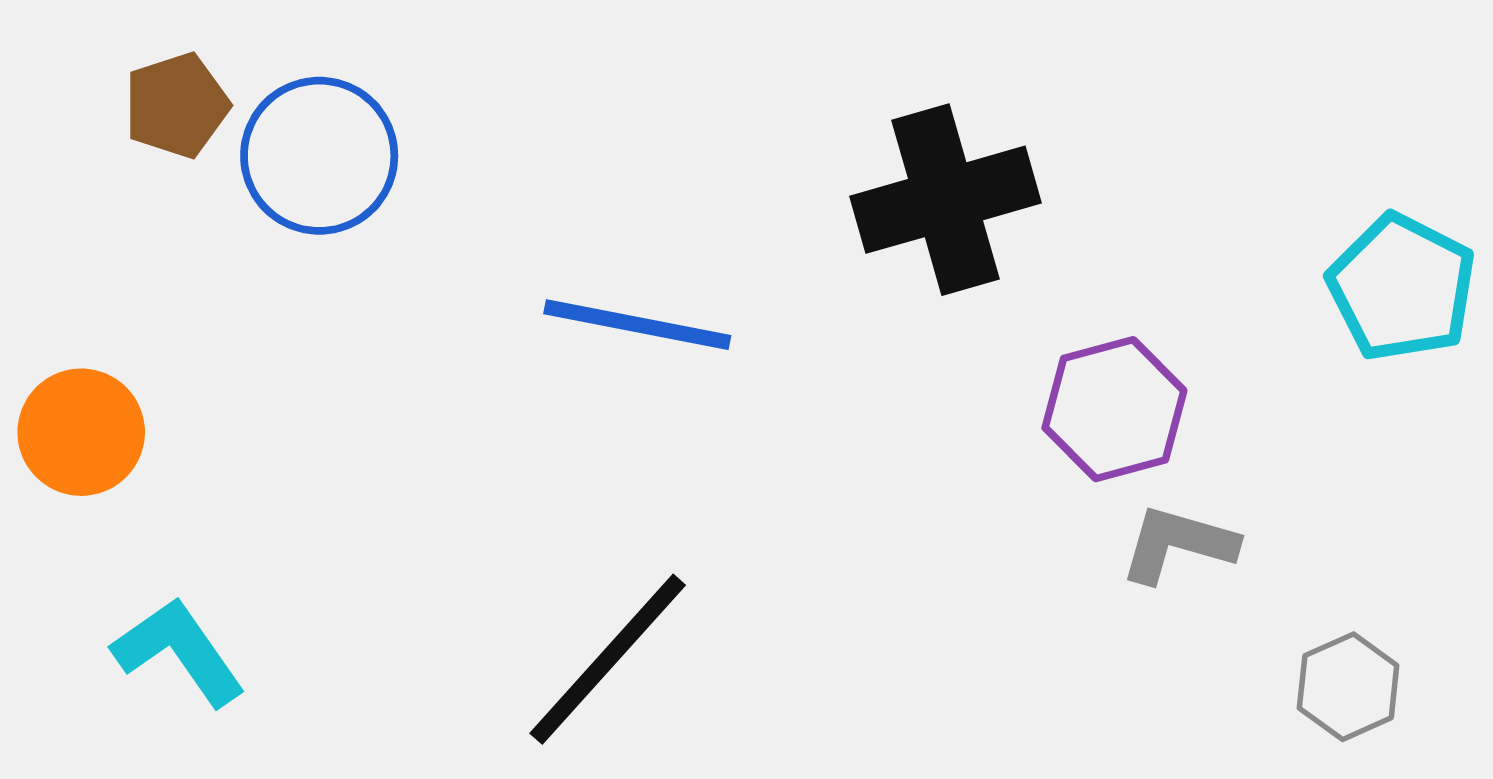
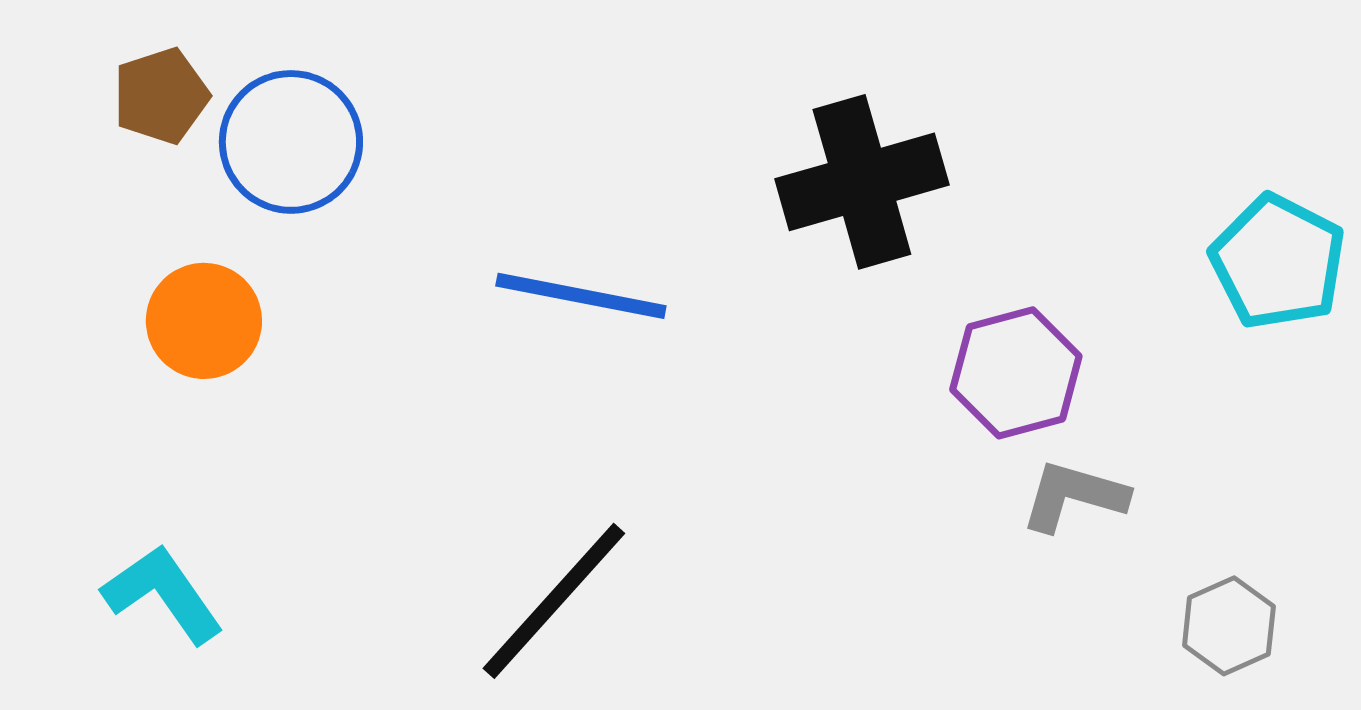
orange circle: (81, 432) -> (204, 321), moved

